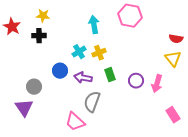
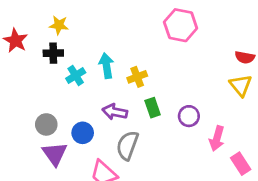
cyan arrow: (94, 25) -> (106, 66), moved
cyan cross: (79, 52) -> (76, 76), moved
blue circle: (60, 71) -> (83, 133), moved
pink arrow: (157, 84) -> (217, 138), moved
purple triangle: (24, 108) -> (55, 154), moved

